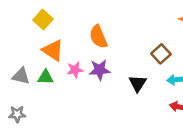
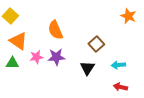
brown square: (161, 54) -> (96, 44), moved

